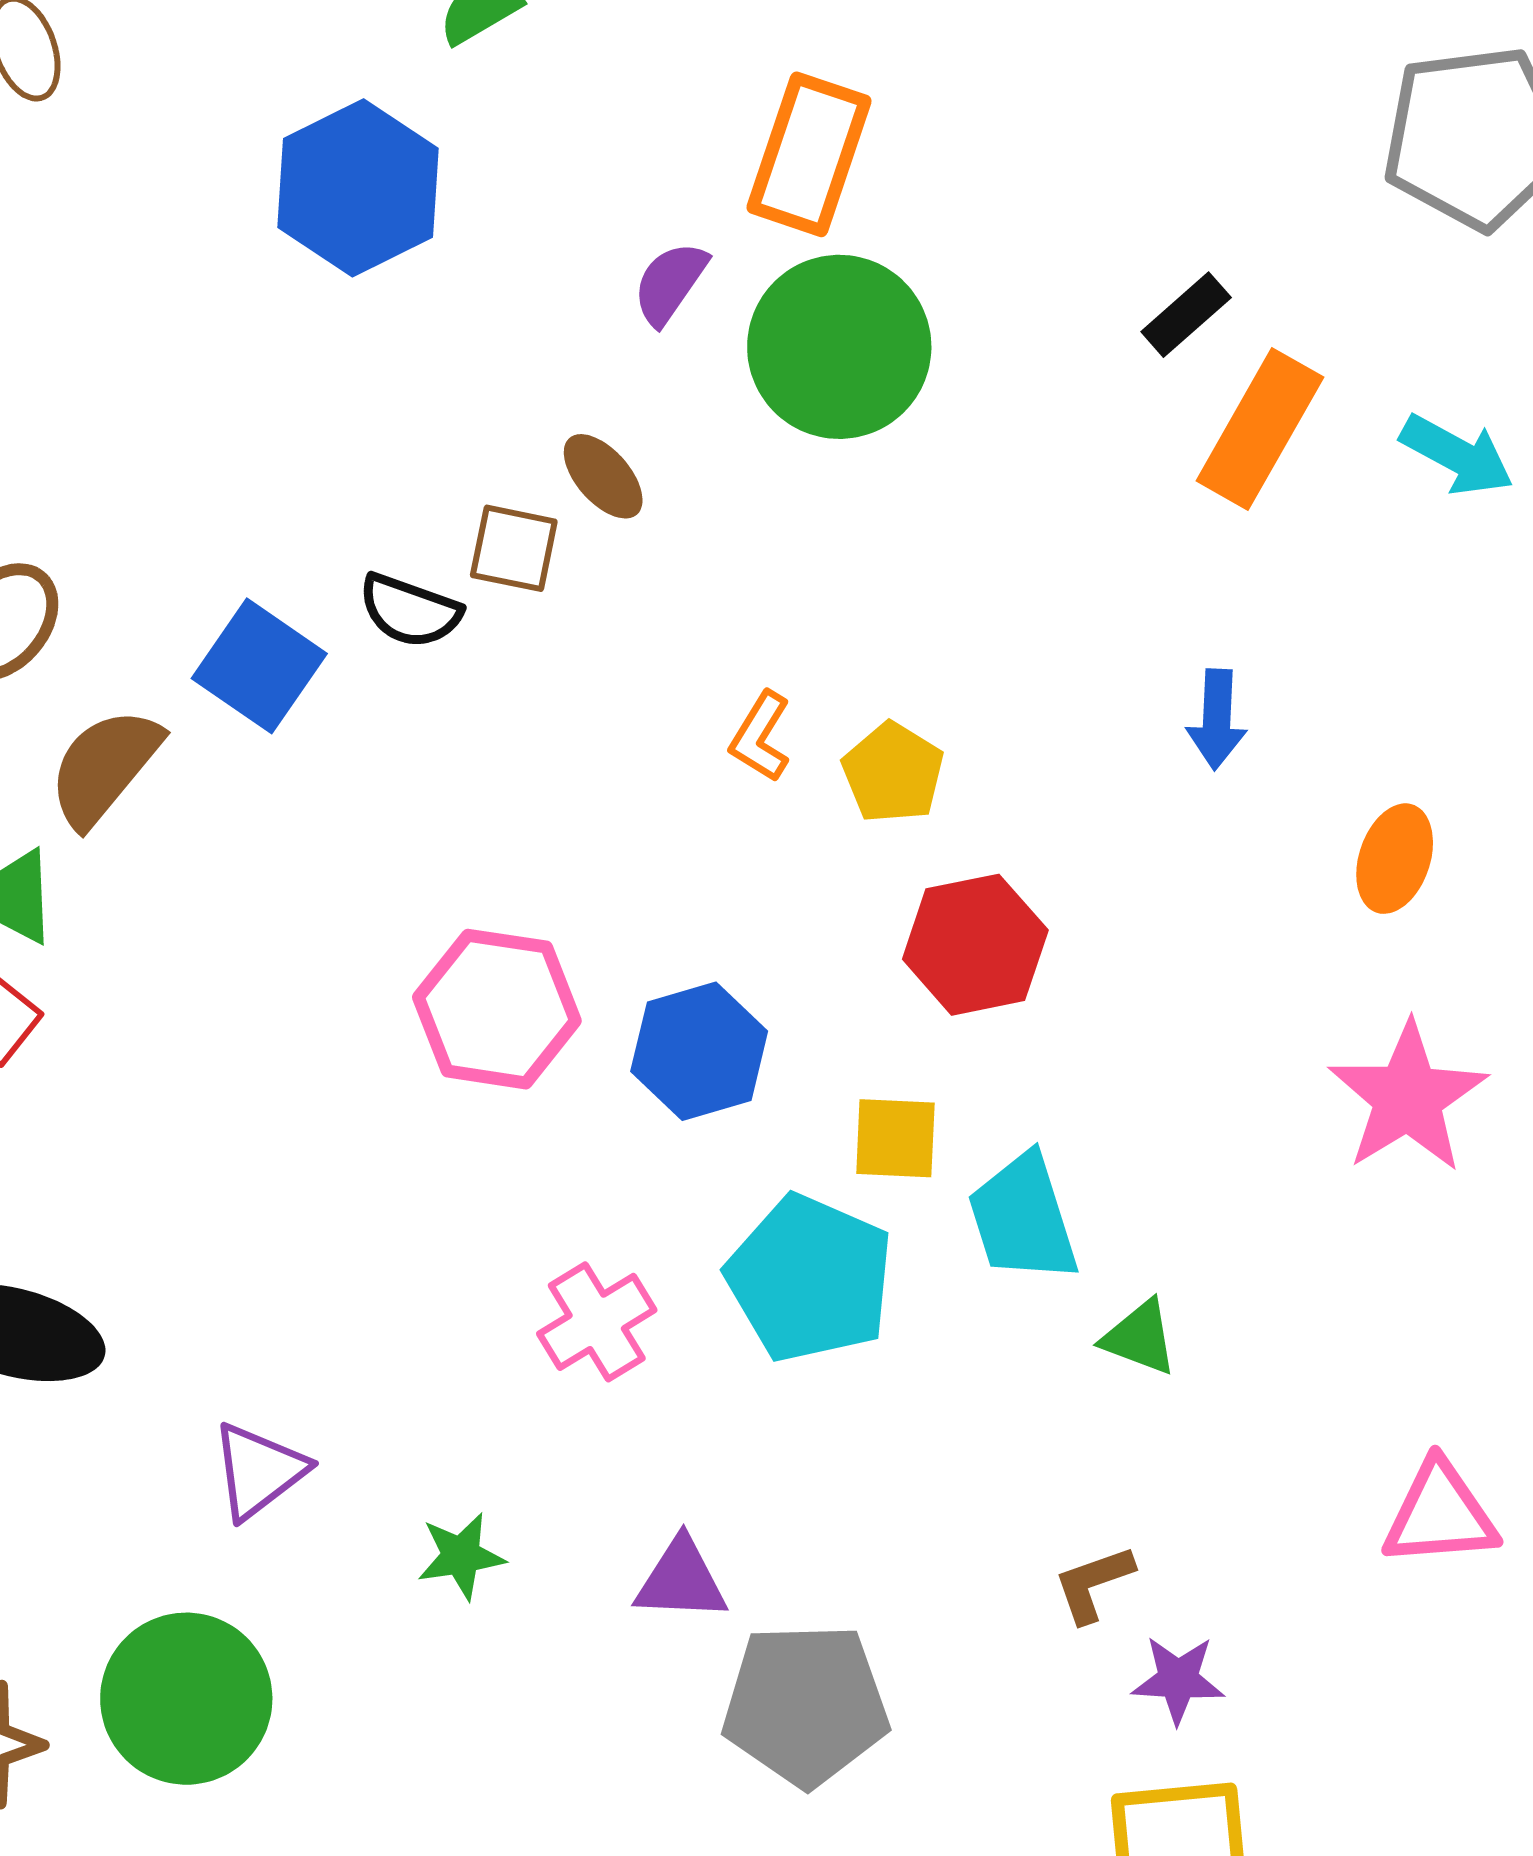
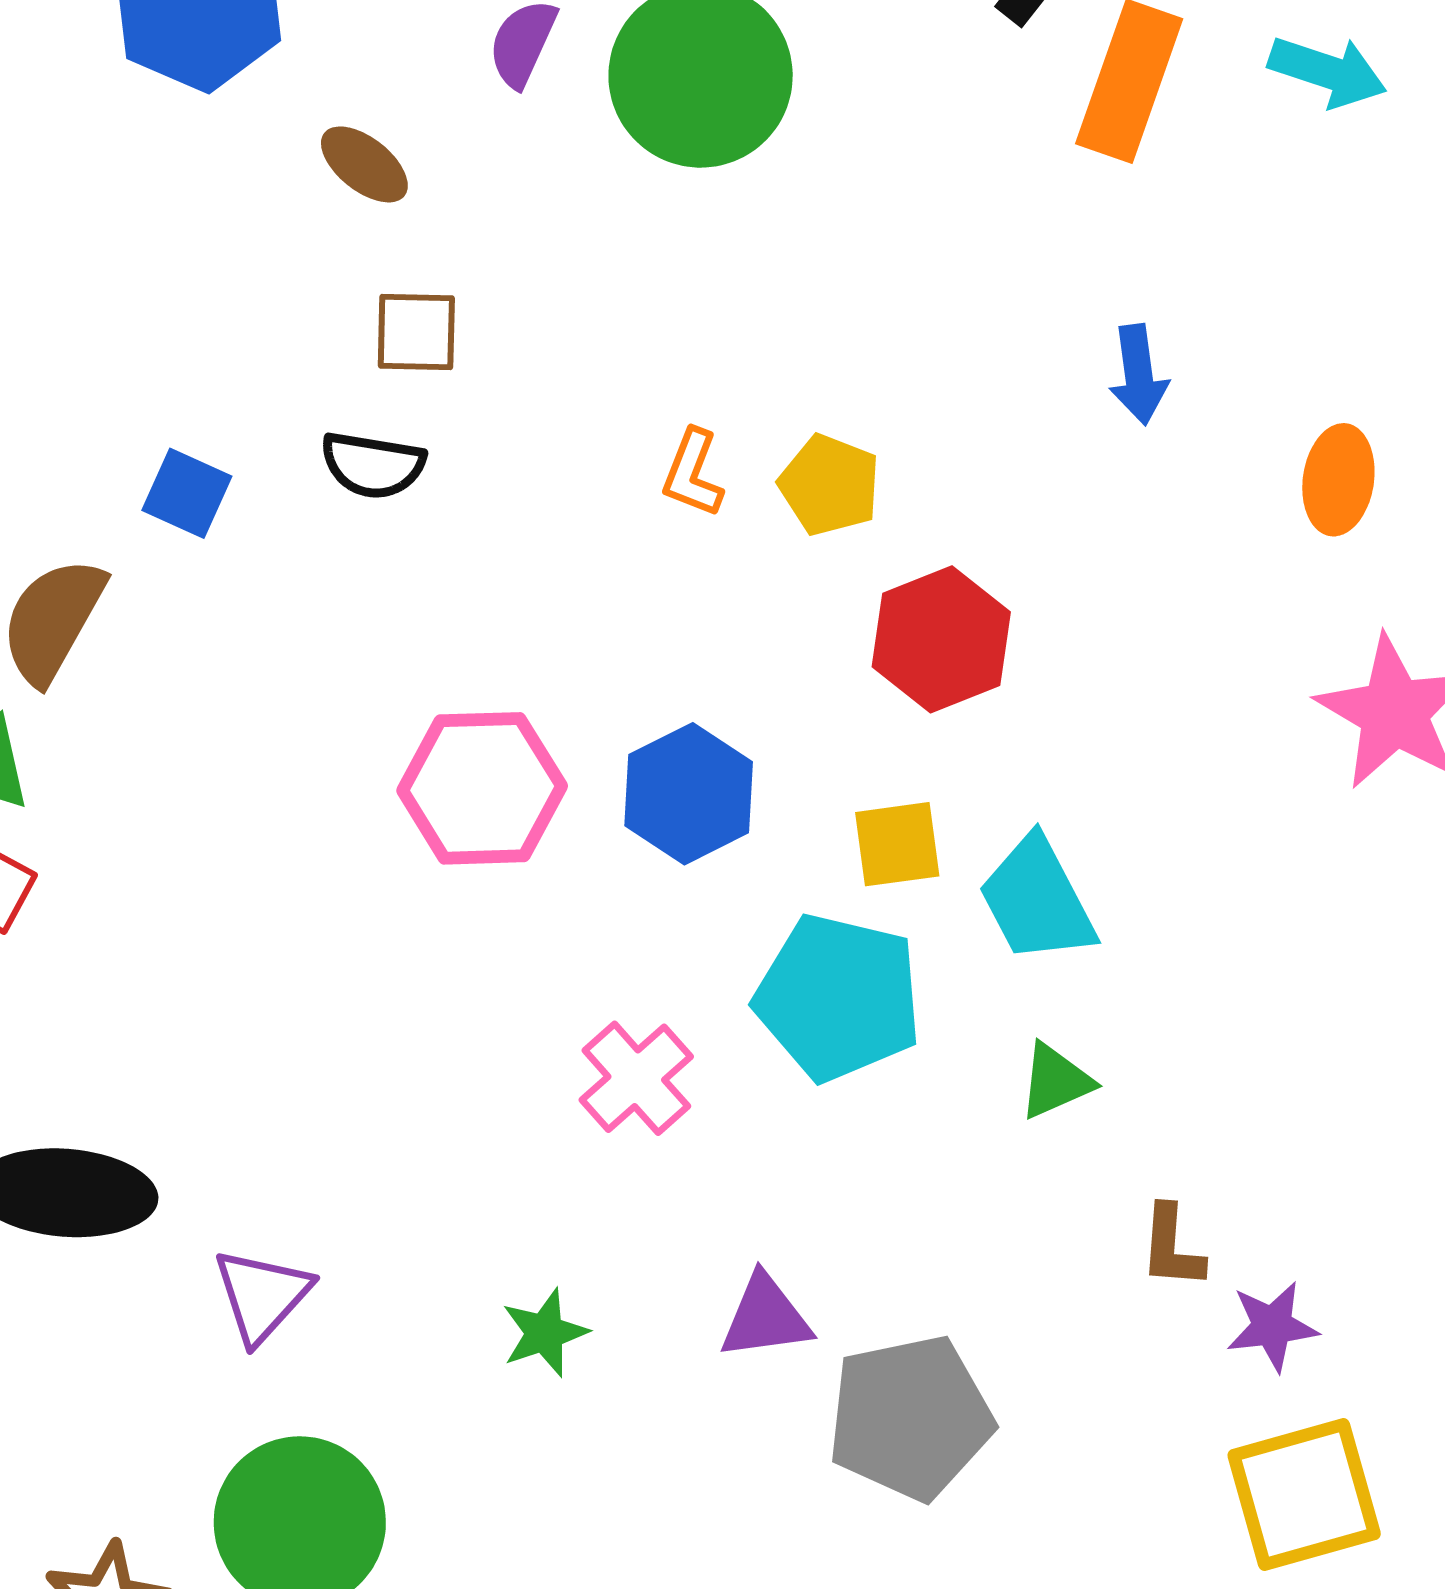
brown ellipse: (603, 476) -> (364, 164), moved
black semicircle: (410, 611) -> (373, 465), moved
blue square: (259, 666) -> (187, 493), size x0.7
green triangle: (1140, 1338) -> (1055, 1081), moved, turned -34
purple triangle: (259, 1471) -> (262, 1295), moved
brown L-shape: (1093, 1584) -> (1172, 1247), turned -56

